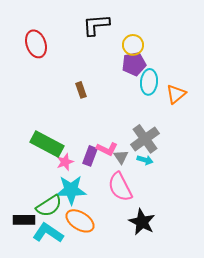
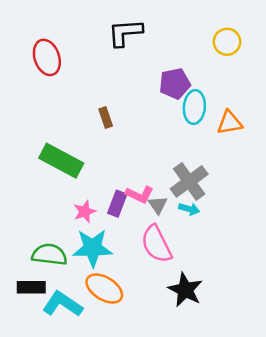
yellow circle: (133, 45) -> (227, 42), moved
orange triangle: (176, 94) -> (230, 123), turned 30
green rectangle: (47, 144) -> (61, 161), moved
green semicircle: (49, 206) -> (49, 255), moved, turned -140

